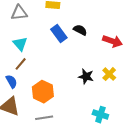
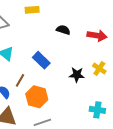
blue rectangle: (59, 34) -> (41, 60), moved
brown line: (21, 64) -> (20, 80), moved

